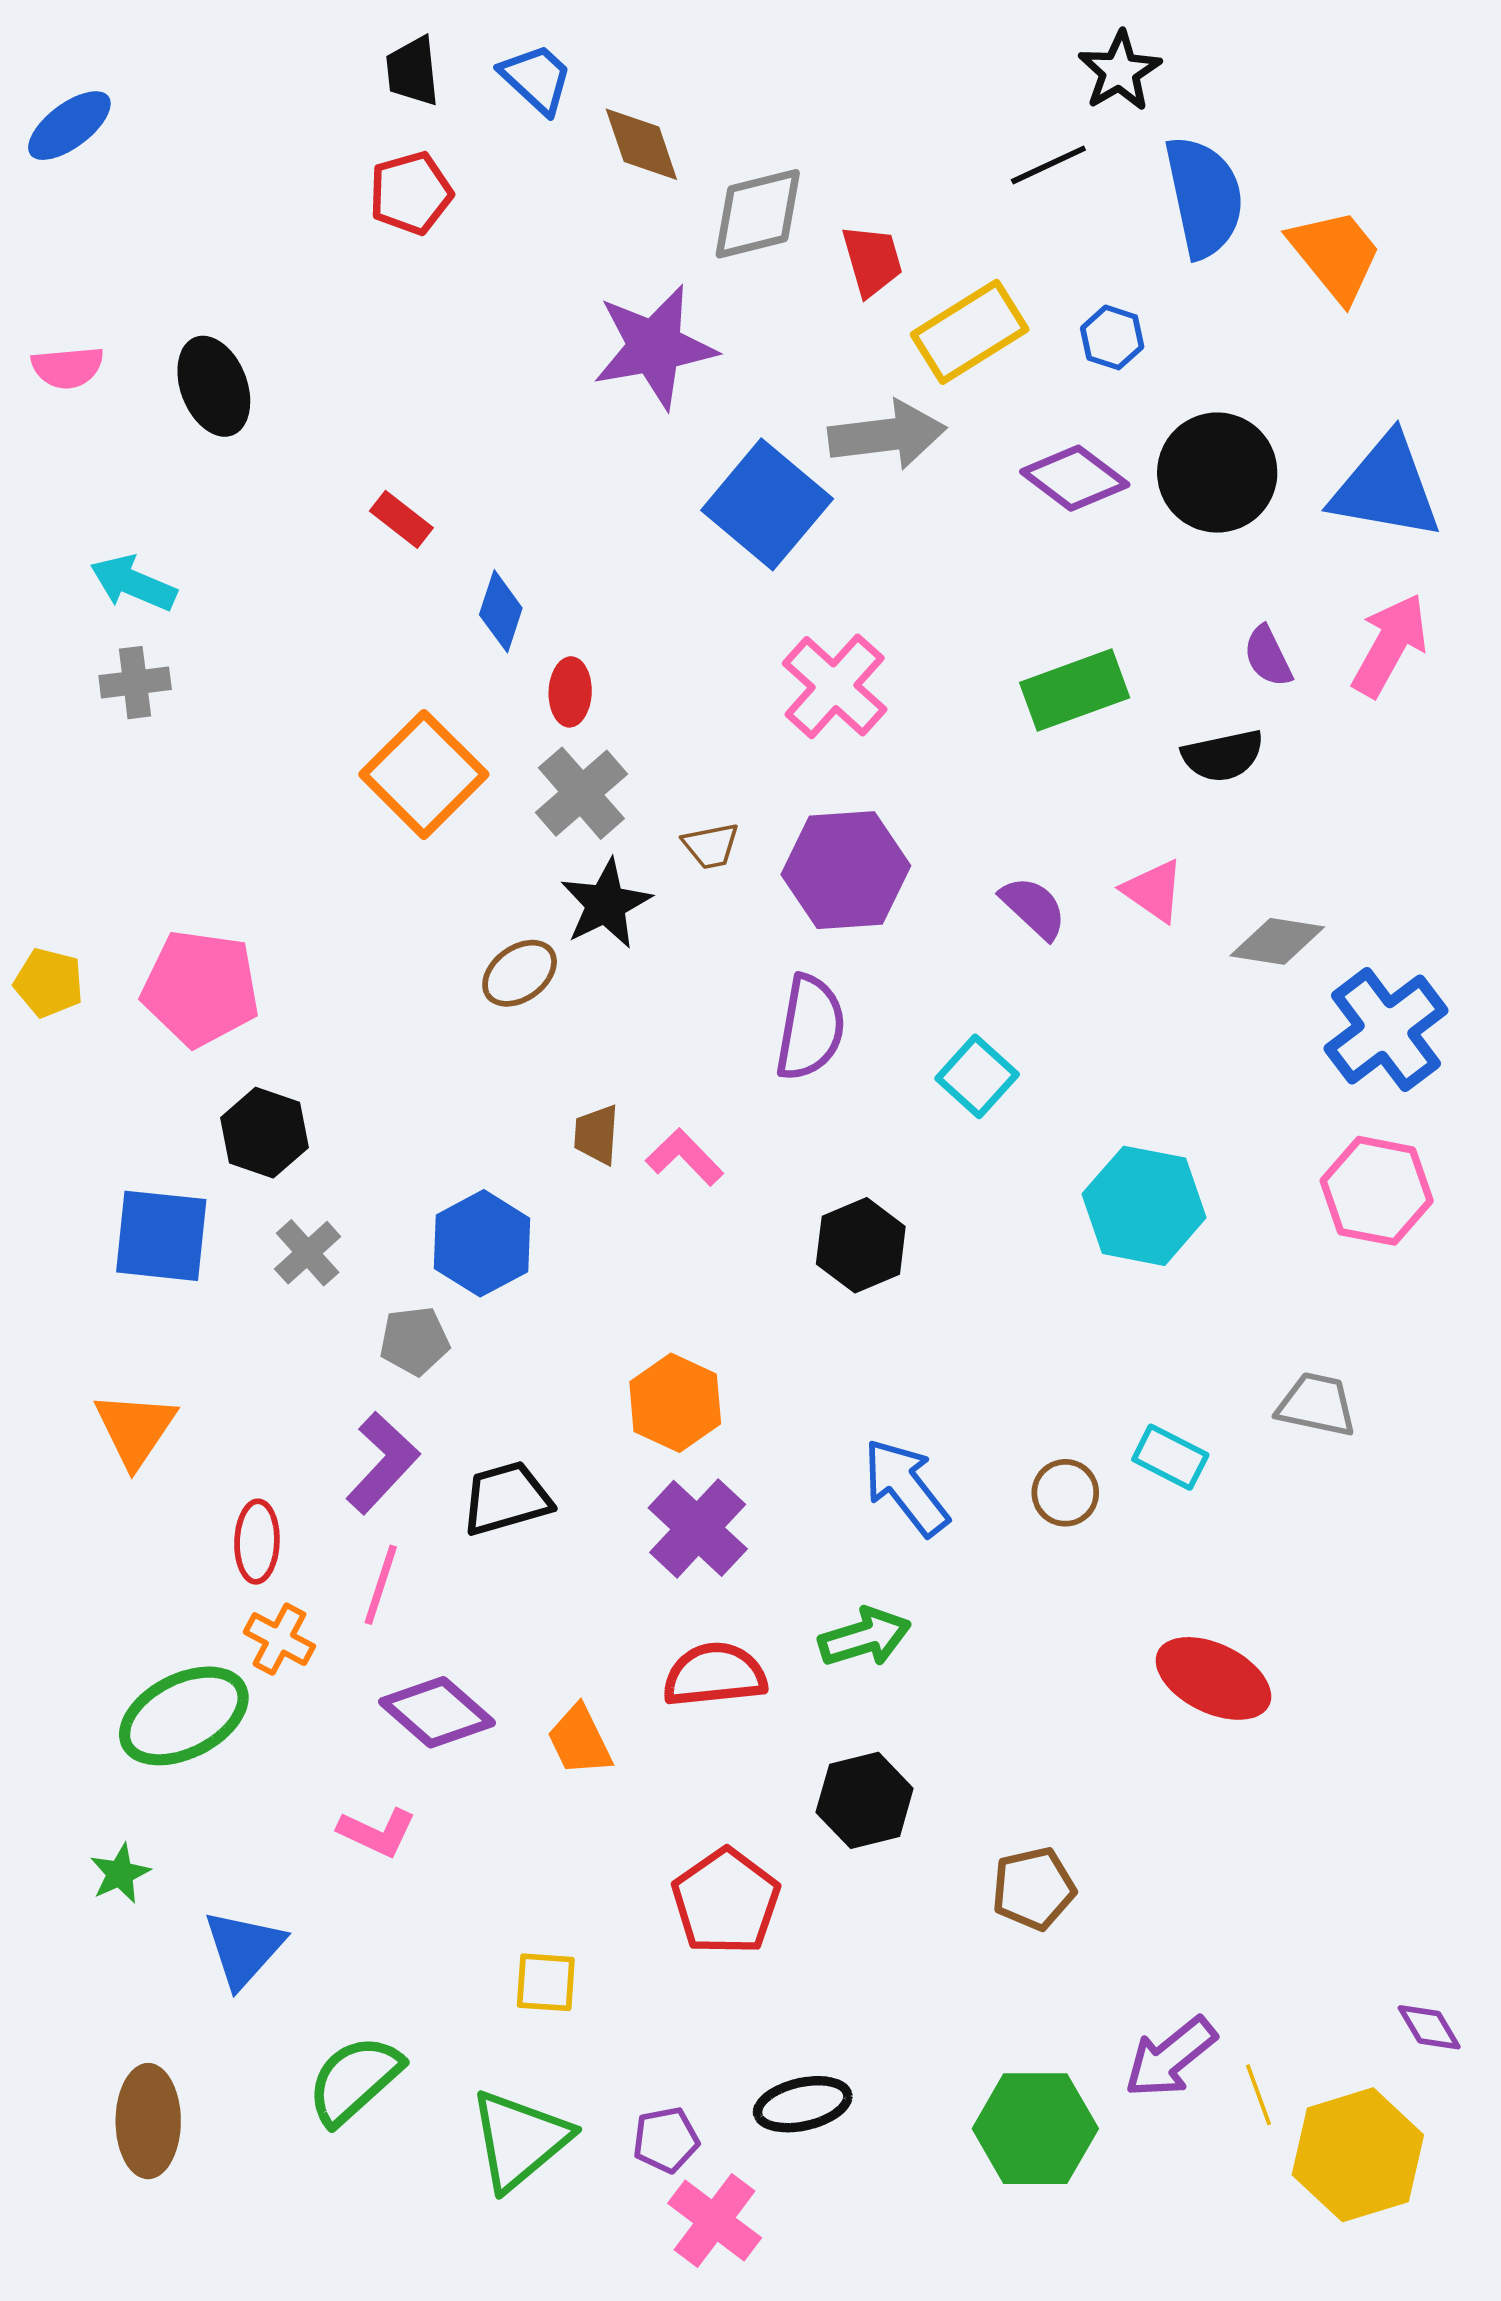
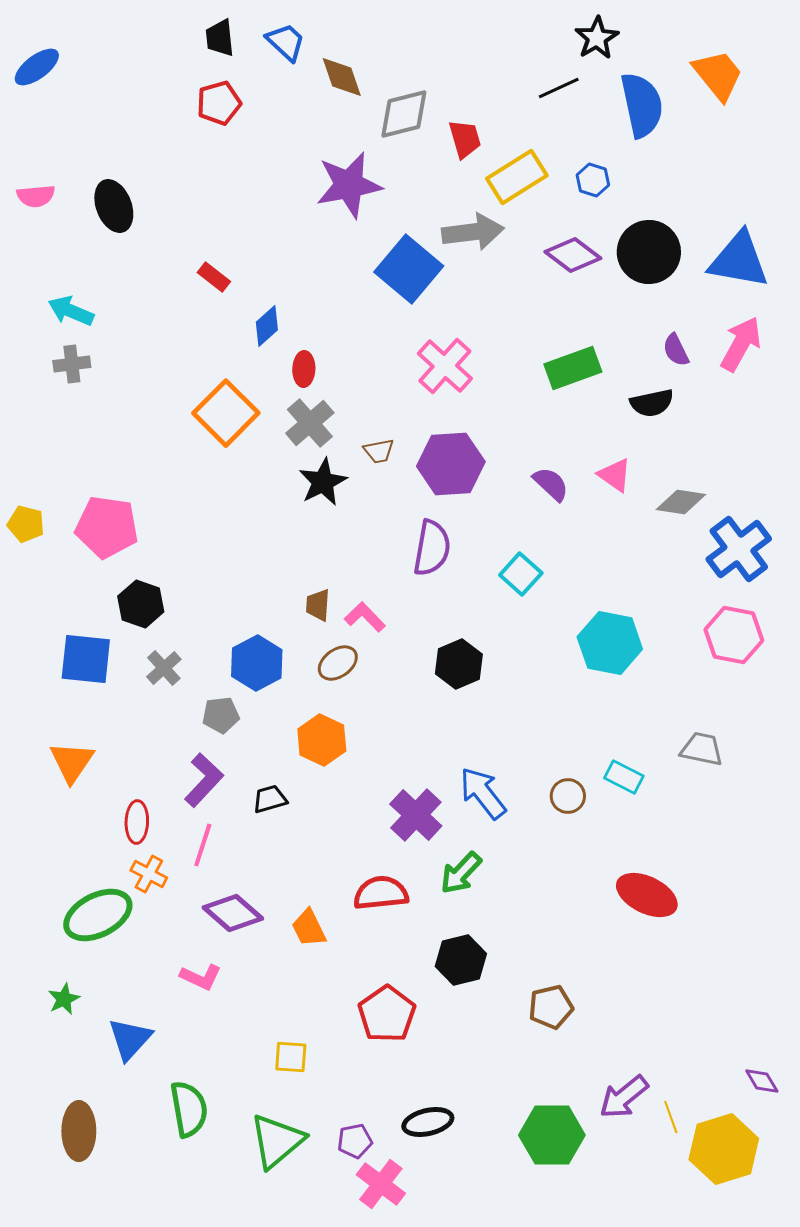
orange trapezoid: (1335, 255) -> (718, 75), moved
blue diamond: (501, 611) -> (267, 326), turned 30
brown ellipse: (520, 973) -> (338, 663), moved
orange hexagon: (675, 1403) -> (322, 740), moved
black trapezoid: (506, 1498) -> (270, 799), size x0.7
purple cross: (698, 1528) -> (416, 815), moved
green arrow: (865, 1637) -> (461, 873), turned 150
green semicircle: (354, 2080) -> (189, 1109), turned 122

